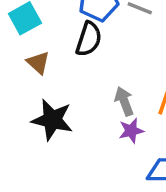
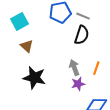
black semicircle: (89, 39) -> (82, 35), moved

